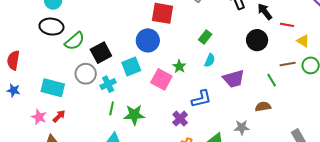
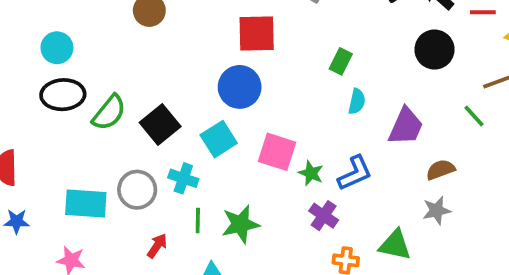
green star: (179, 66) -> (311, 173), moved
gray circle: (86, 74) -> (137, 190), moved
purple trapezoid: (234, 79) -> (406, 126), turned -40
cyan cross: (108, 84) -> (183, 178), turned -35
brown semicircle: (263, 107) -> (441, 170), moved
red arrow: (59, 116) -> (157, 246), moved

